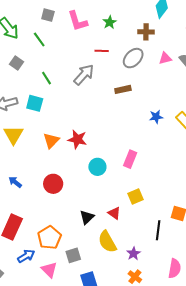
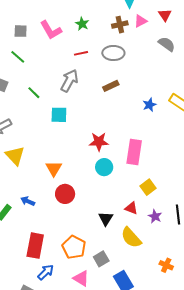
gray ellipse: (133, 58) -> (113, 53), turned 60
pink triangle: (165, 58) -> (141, 21), moved
cyan square: (35, 103) -> (59, 115), moved
red star: (77, 139) -> (99, 142), moved
orange triangle: (51, 141) -> (54, 168), moved
pink rectangle: (130, 159) -> (134, 152), size x1.4
purple star: (134, 254) -> (155, 216), moved
blue arrow: (26, 256) -> (46, 272), moved

